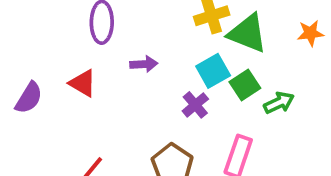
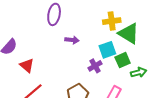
red triangle: (83, 83) -> (27, 65), moved

